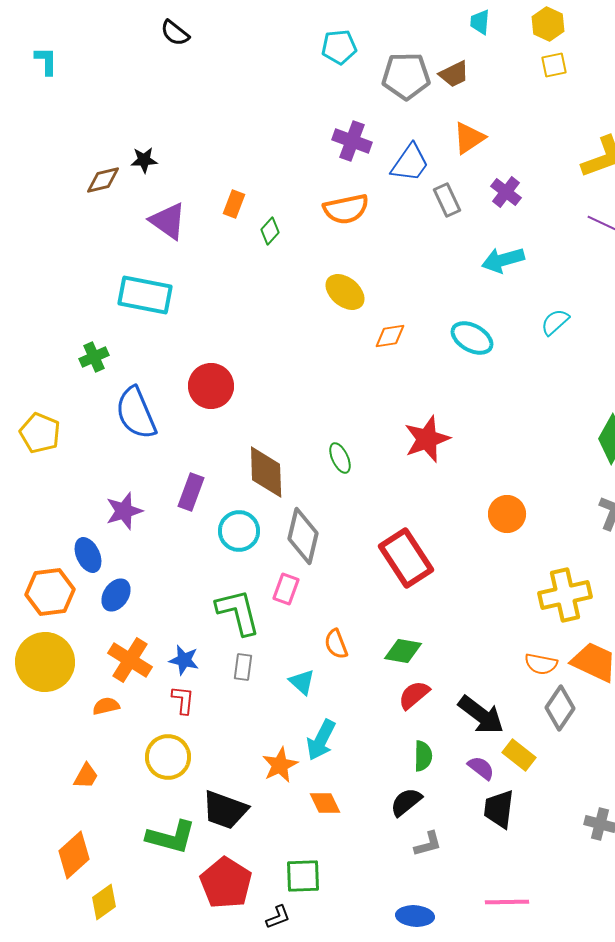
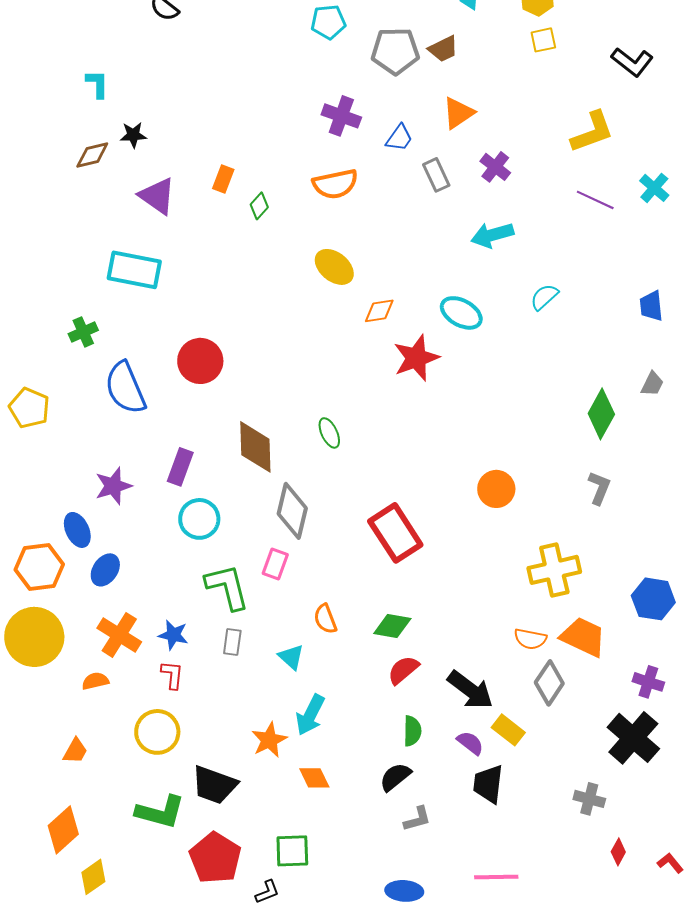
cyan L-shape: (46, 61) -> (97, 84), moved
blue trapezoid: (410, 163) -> (399, 138), size x0.7
red star: (427, 439) -> (416, 358), moved
cyan circle: (239, 531) -> (199, 519), moved

